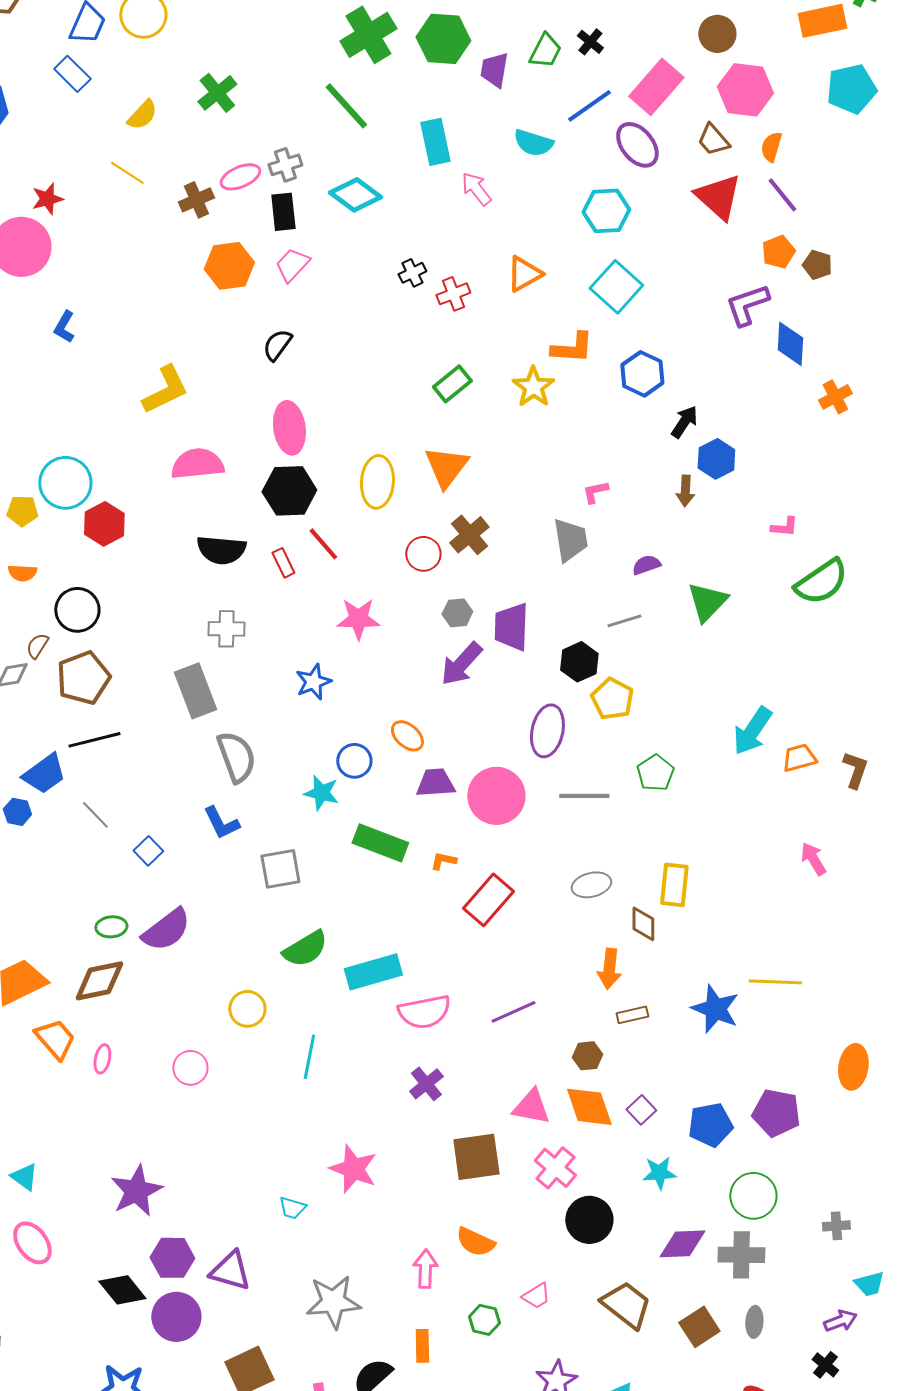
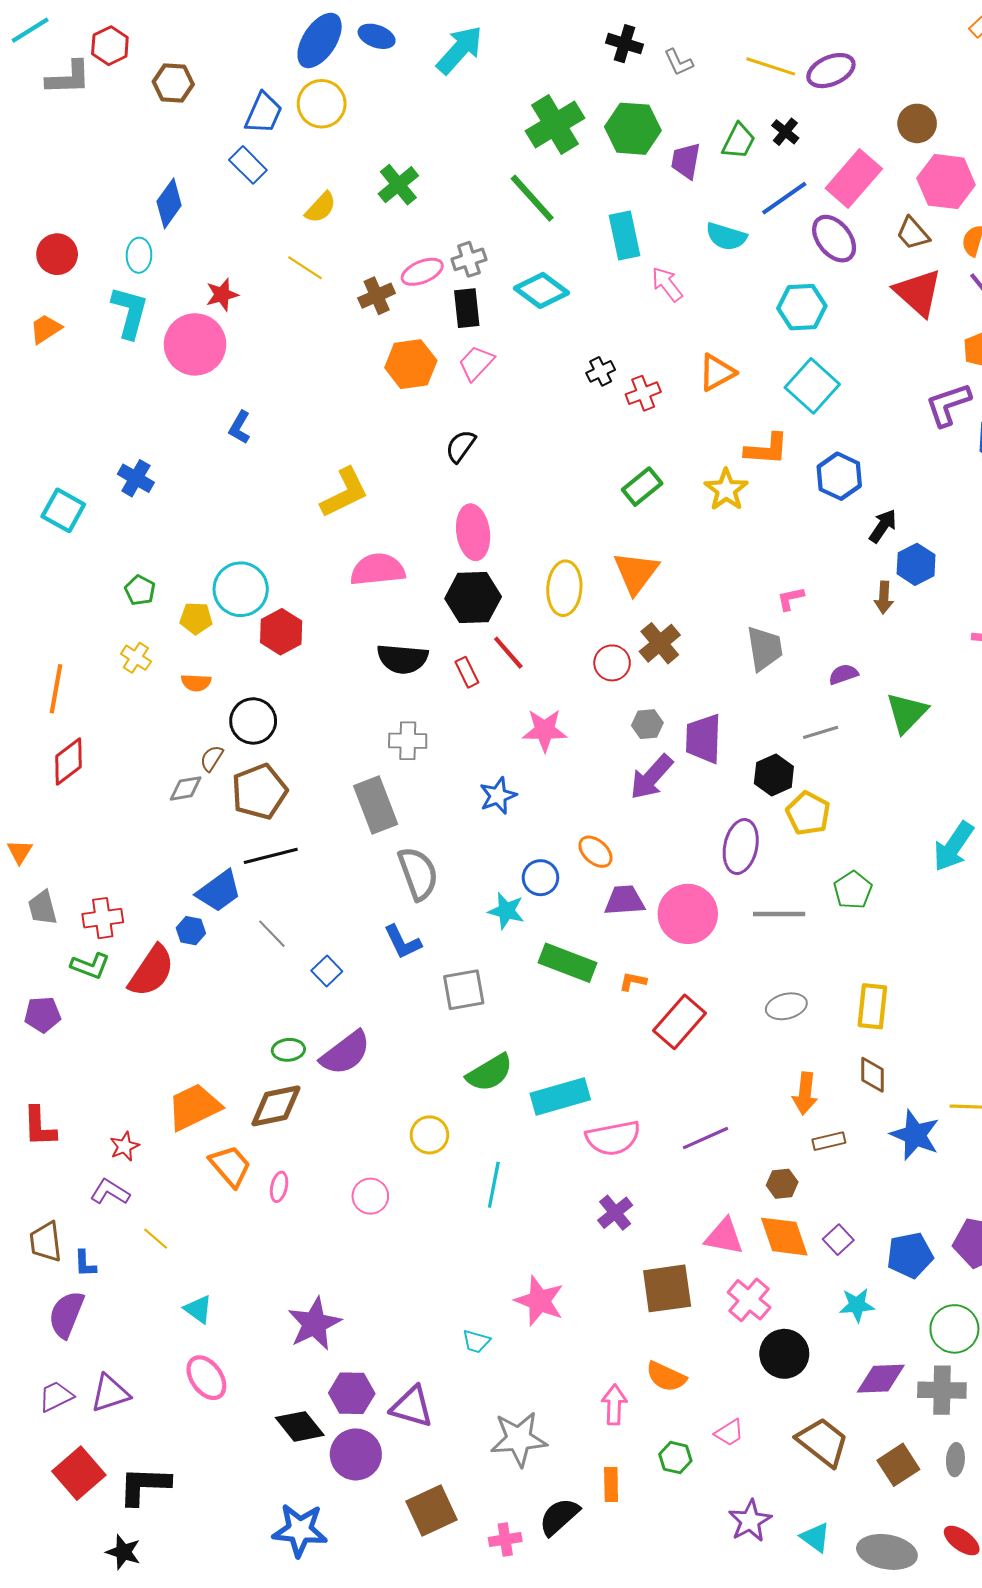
brown diamond: (643, 924) -> (872, 1075), moved

